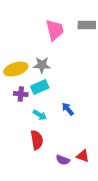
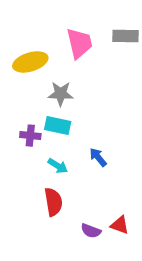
yellow ellipse: (16, 69) -> (30, 62), moved
cyan rectangle: (40, 87) -> (58, 125), turned 36

